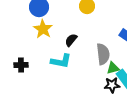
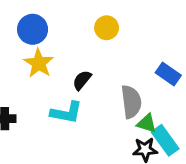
green triangle: (113, 68) -> (147, 123), turned 32

